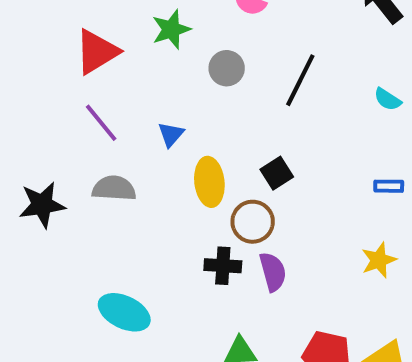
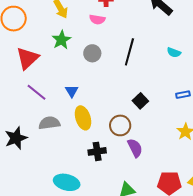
black square: (277, 173) -> (140, 101), moved
yellow ellipse: (209, 182) -> (83, 118), moved
black cross: (223, 266) -> (97, 151), moved

